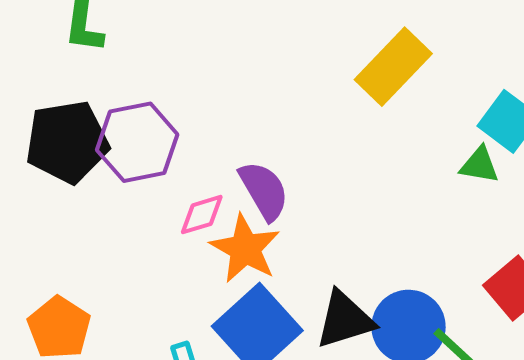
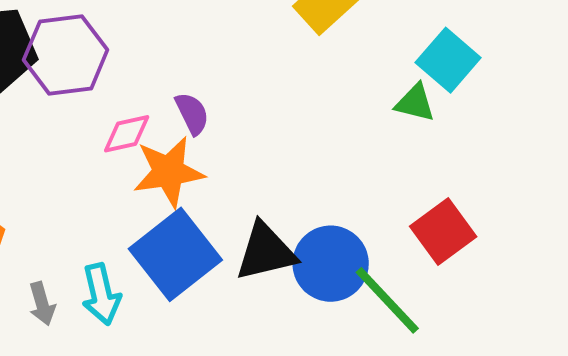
purple semicircle: (264, 191) -> (192, 114), size x0.7
orange star: (245, 249) -> (169, 172), turned 30

